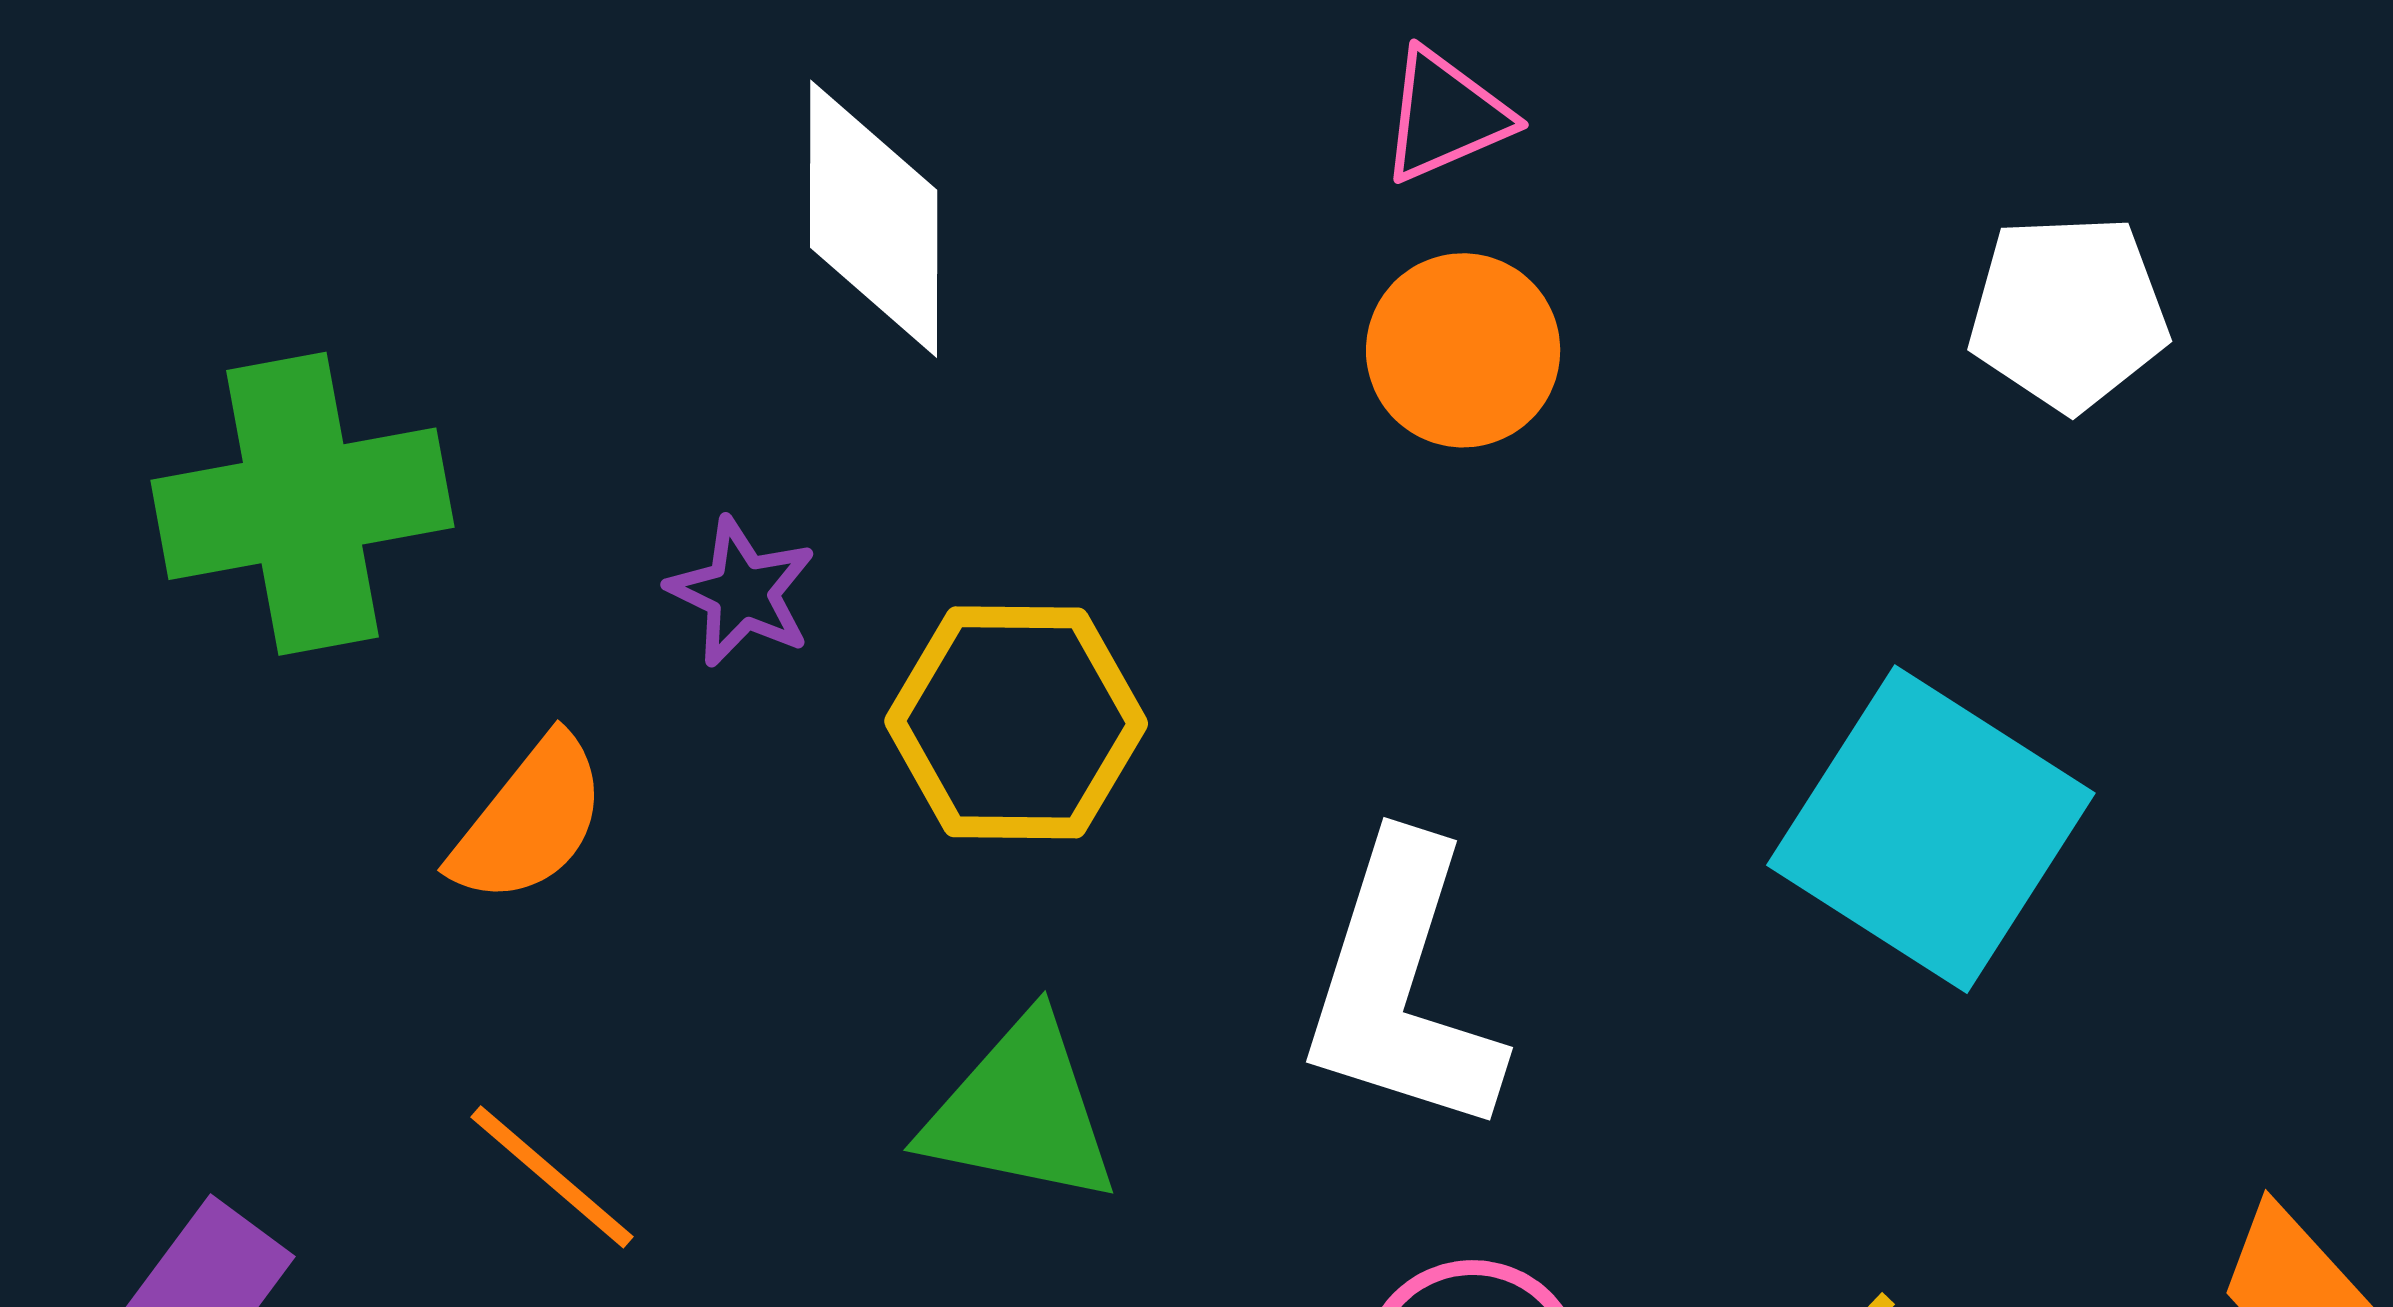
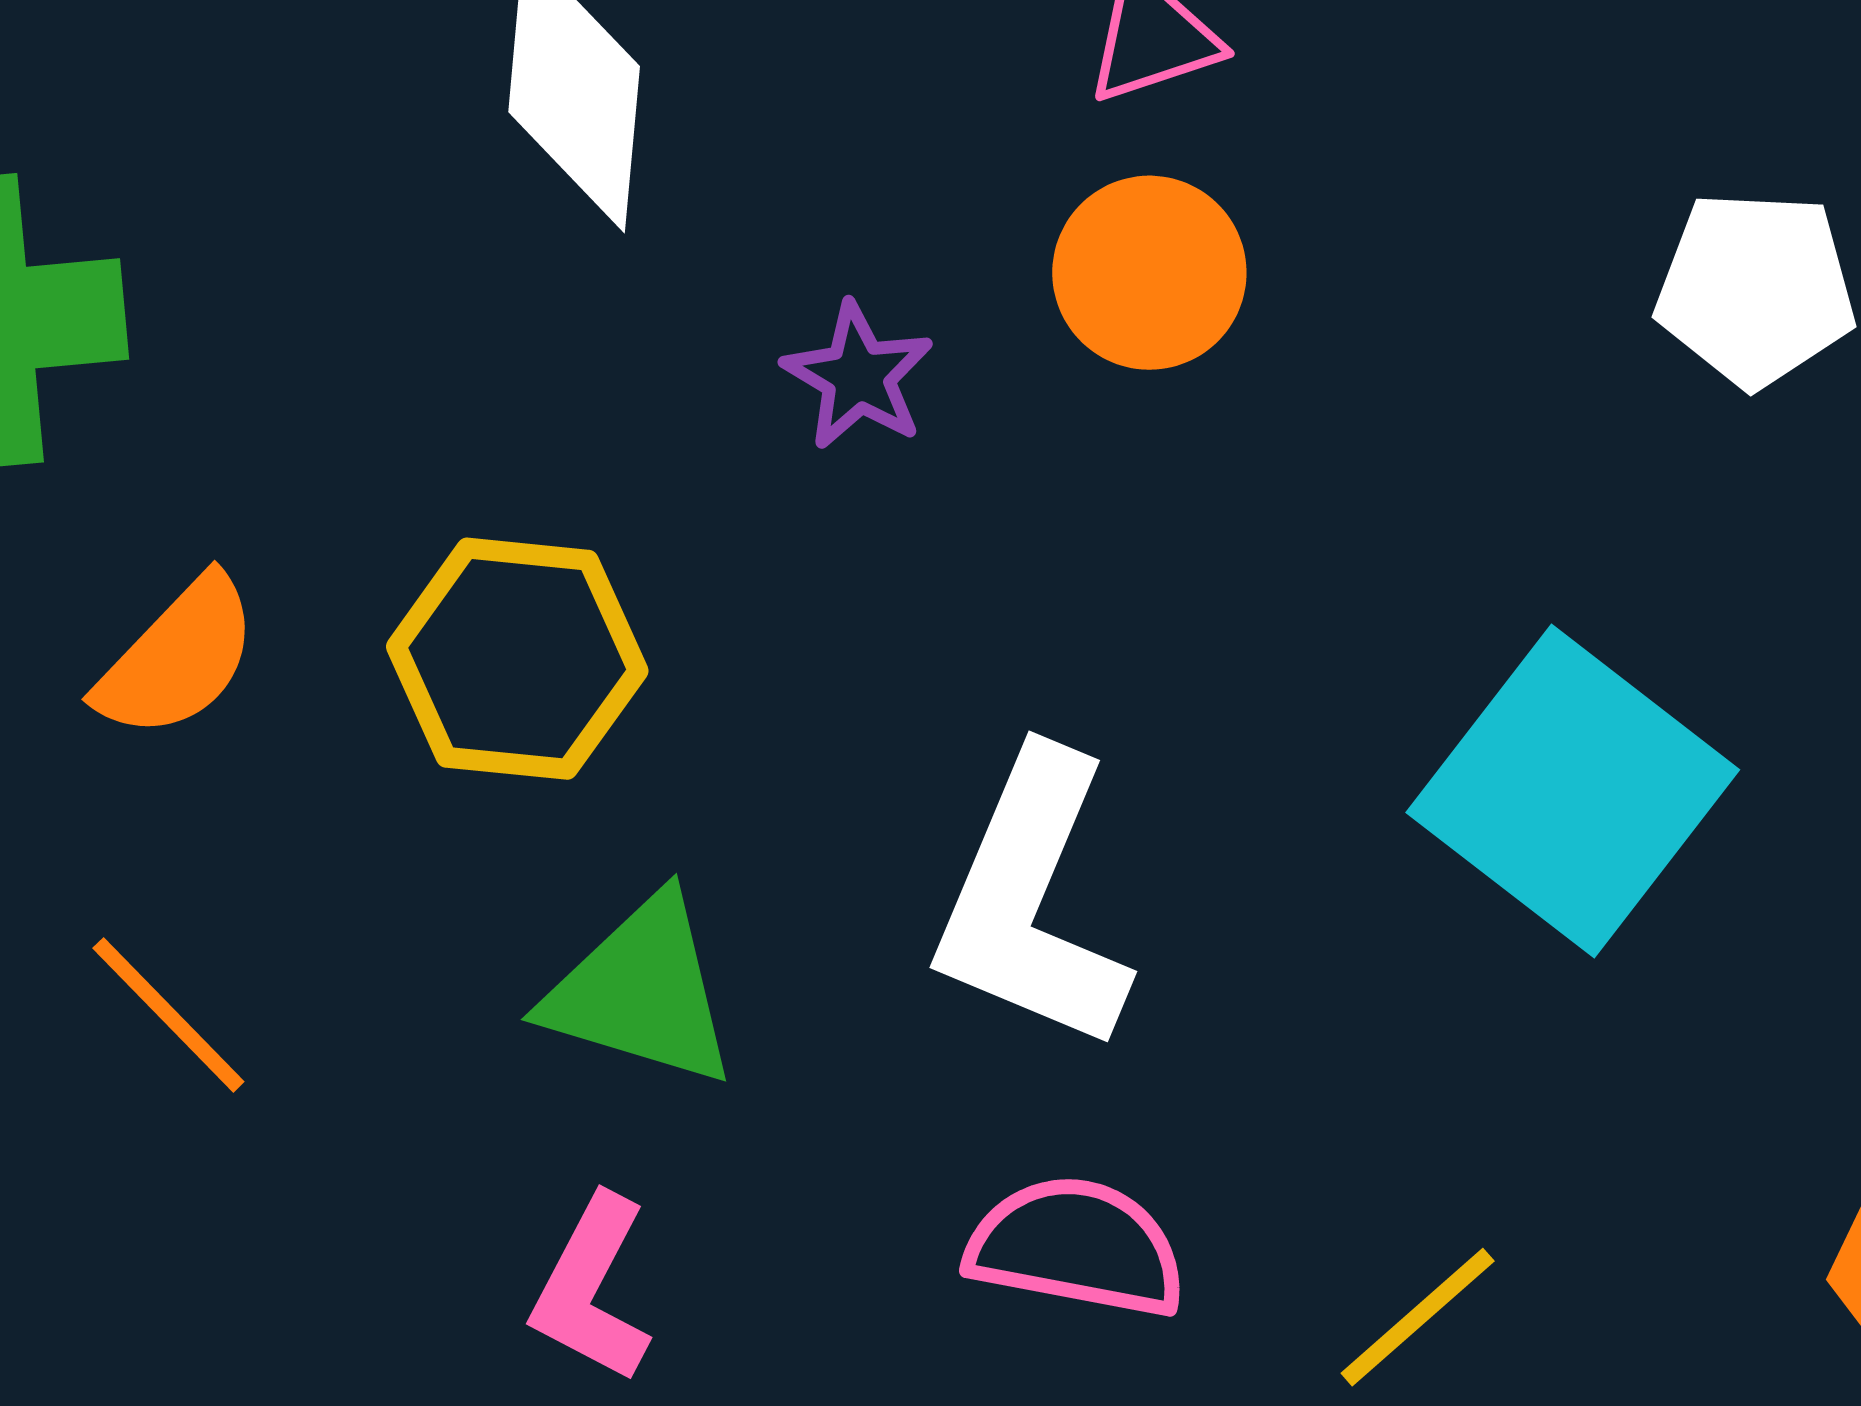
purple star: (742, 592) -> (858, 376), moved
yellow hexagon: (1016, 722) -> (517, 659), moved

